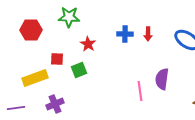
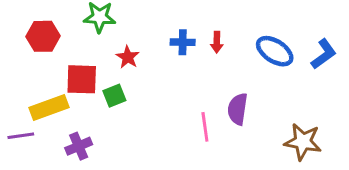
red square: (57, 59) -> (82, 79), size x1.6
purple line: (16, 108) -> (21, 136), moved

